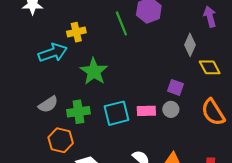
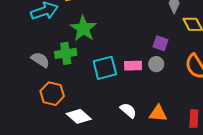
gray semicircle: (48, 104) -> (40, 60), turned -114
green cross: (78, 112) -> (66, 53), moved

